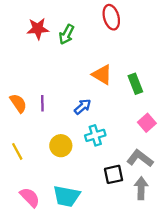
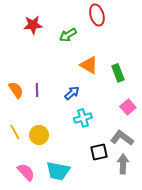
green arrow: (67, 34) -> (68, 35), moved, turned 30
yellow circle: (61, 146) -> (39, 135), moved

